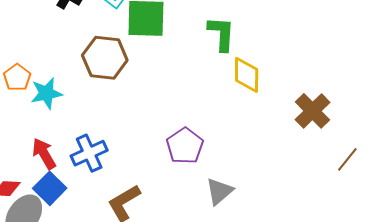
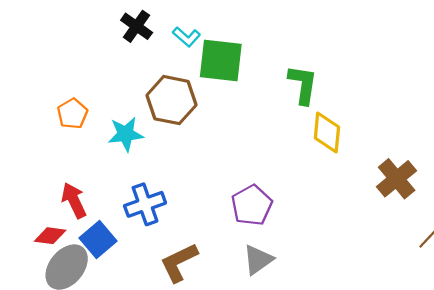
cyan star: (46, 93) -> (126, 134), moved
red arrow: (44, 154) -> (74, 200), moved
gray triangle: (219, 191) -> (258, 260), moved

